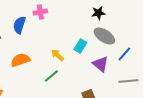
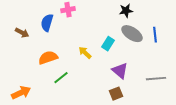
blue line: (124, 54) -> (155, 35), moved, turned -49
purple triangle: (100, 64) -> (120, 71), moved
green line: (51, 76) -> (61, 78), moved

